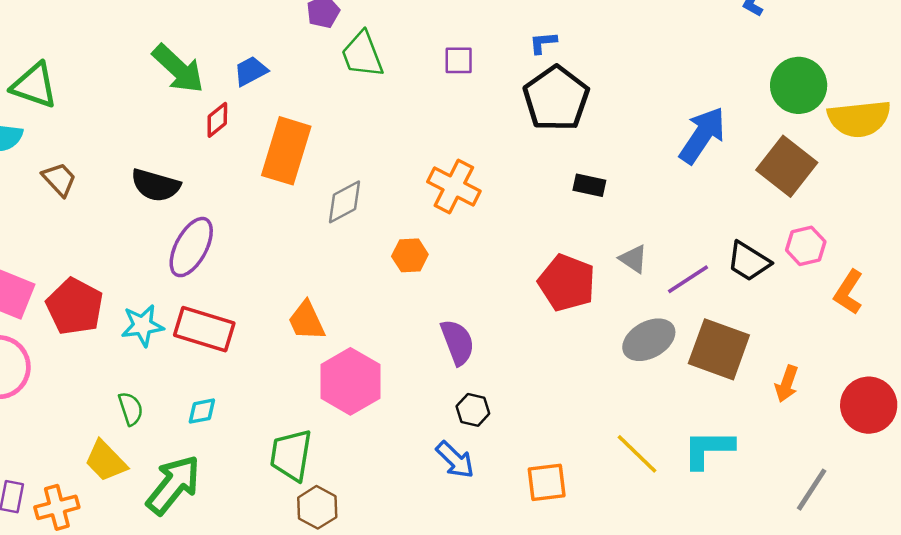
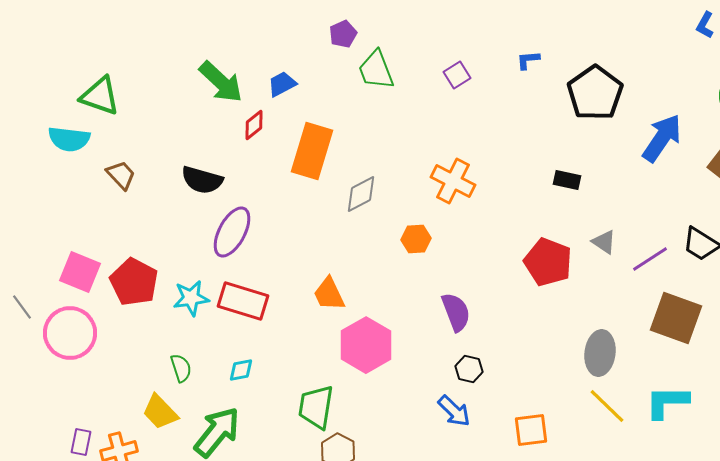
purple square: (459, 60) -> (457, 75), turned -32
black pentagon: (556, 98) -> (595, 93), moved
gray ellipse: (649, 340) -> (600, 353), moved, turned -54

